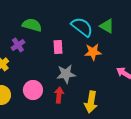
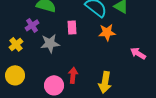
gray star: (66, 74) -> (50, 43), moved
pink circle: (33, 90) -> (54, 85), moved

